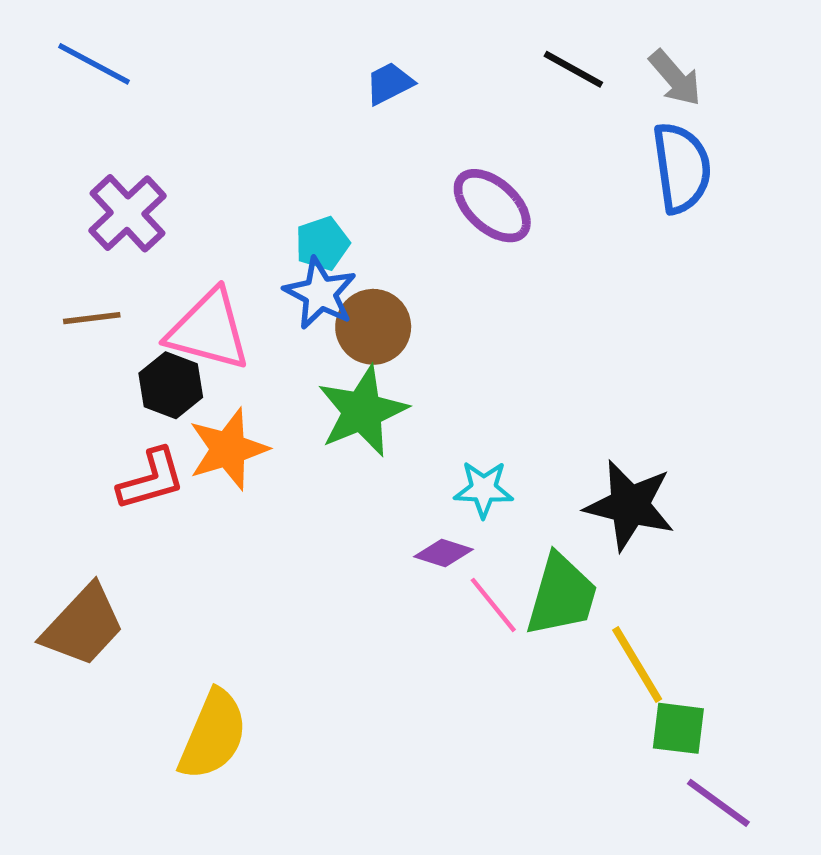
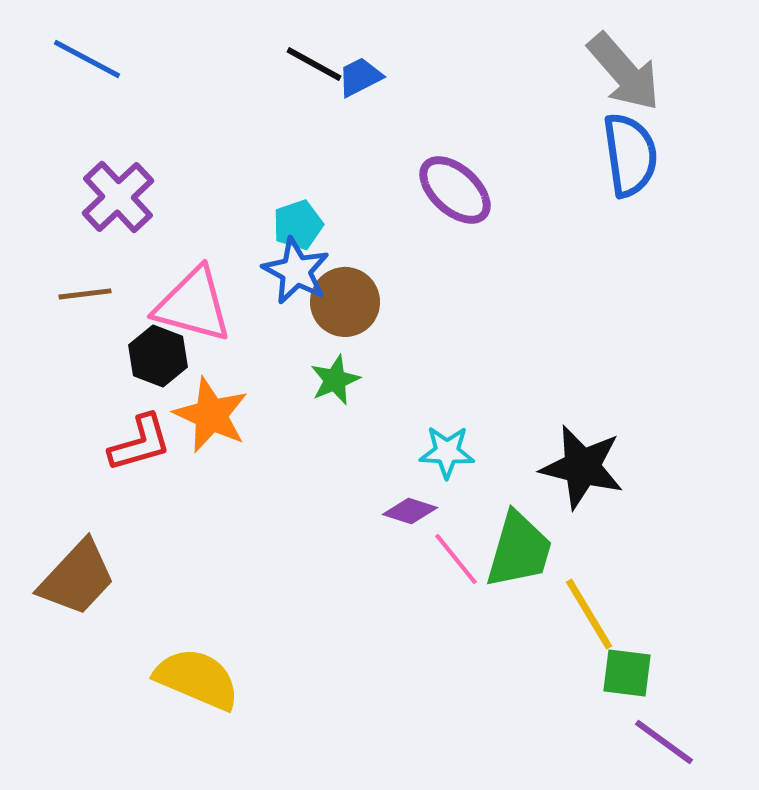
black line: (573, 69) -> (314, 64), moved
gray arrow: (675, 78) -> (624, 72), size x1.5
green star: (362, 411) -> (335, 380), size x0.6
orange star: (228, 449) -> (211, 415), turned -30
yellow semicircle: (213, 735) -> (197, 679), turned -90

